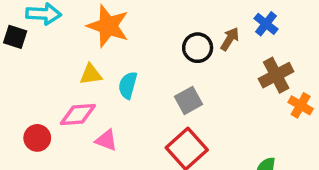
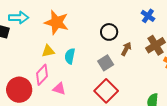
brown arrow: (230, 39) -> (126, 49), moved
pink diamond: (78, 115) -> (42, 75), turned -40
red circle: (37, 138) -> (19, 90), size x1.6

